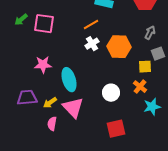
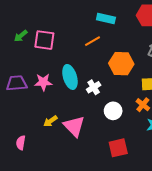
white cross: (92, 44) -> (94, 87), moved
cyan ellipse: (69, 80) -> (70, 77), moved
purple trapezoid: (27, 98) -> (17, 83), moved
pink semicircle: (52, 124) -> (21, 143), moved

